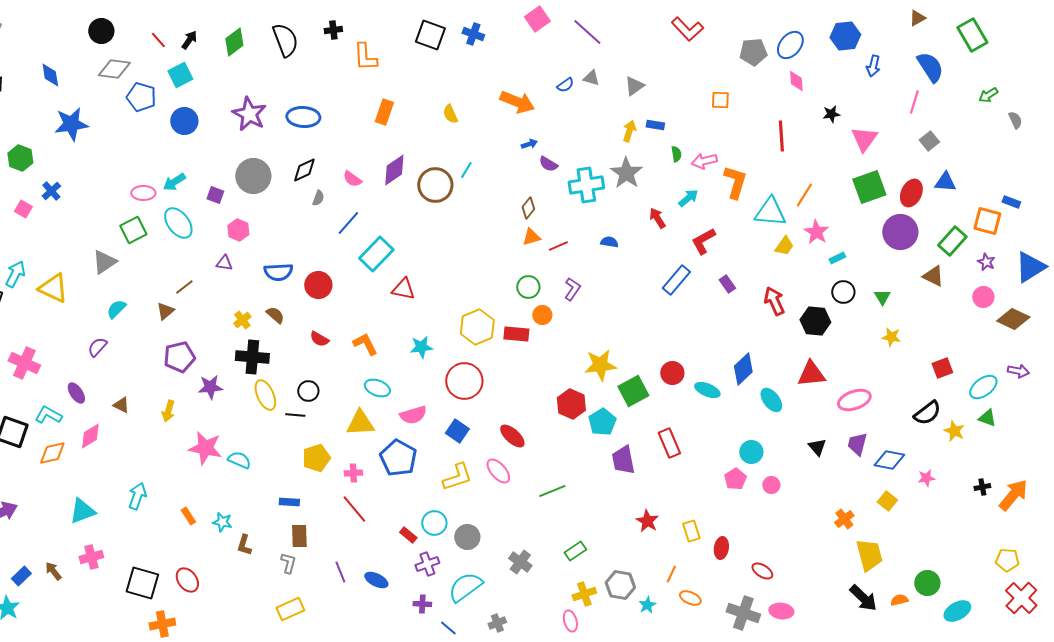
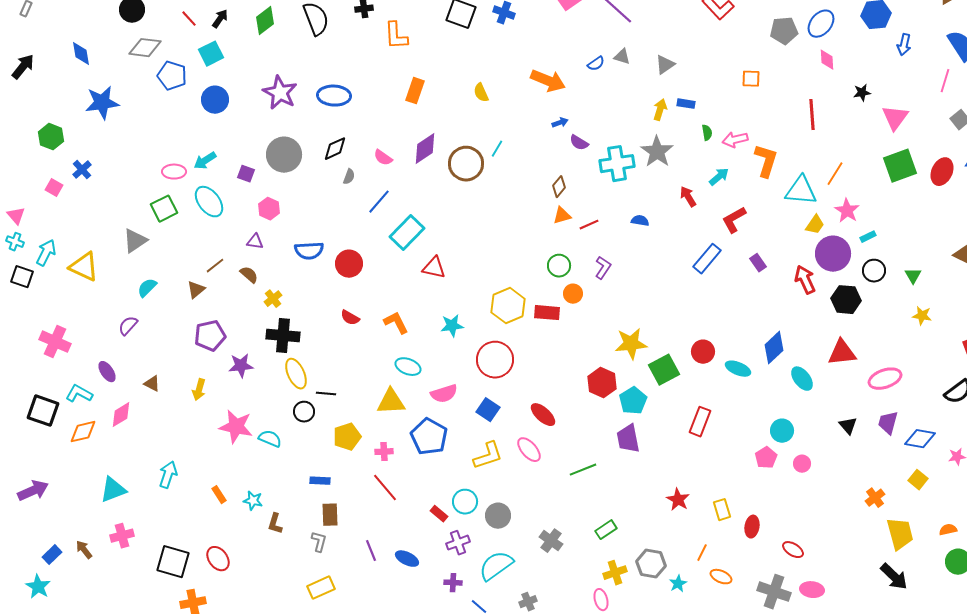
purple circle: (900, 232) -> (833, 254), moved
brown semicircle: (275, 315) -> (249, 275), moved
black circle: (308, 391) -> (304, 412), moved
red rectangle: (669, 443) -> (700, 422), turned 44
purple trapezoid: (623, 460) -> (628, 439), moved
orange semicircle: (899, 600) -> (948, 530), moved

